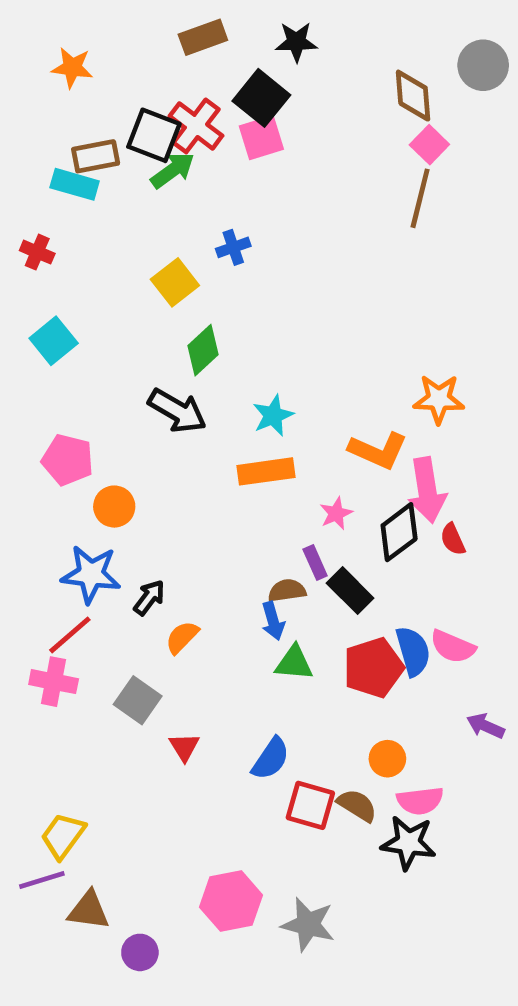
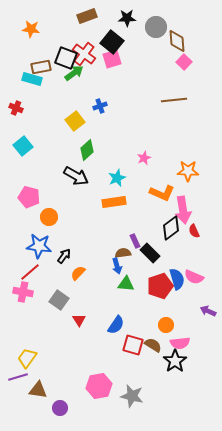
gray circle: (483, 65) -> (156, 27), moved
brown line: (420, 198) -> (174, 100), moved, turned 70
pink star: (336, 514) -> (144, 158), moved
black star: (408, 843) -> (175, 361), turned 30

